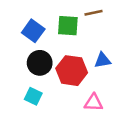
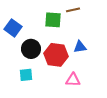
blue square: (33, 31) -> (13, 28), moved
cyan square: (33, 96) -> (26, 75), turned -32

